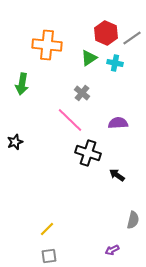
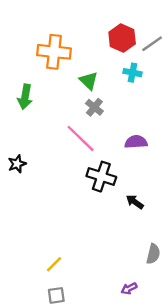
green triangle: (89, 58) -> (89, 81), moved, turned -42

